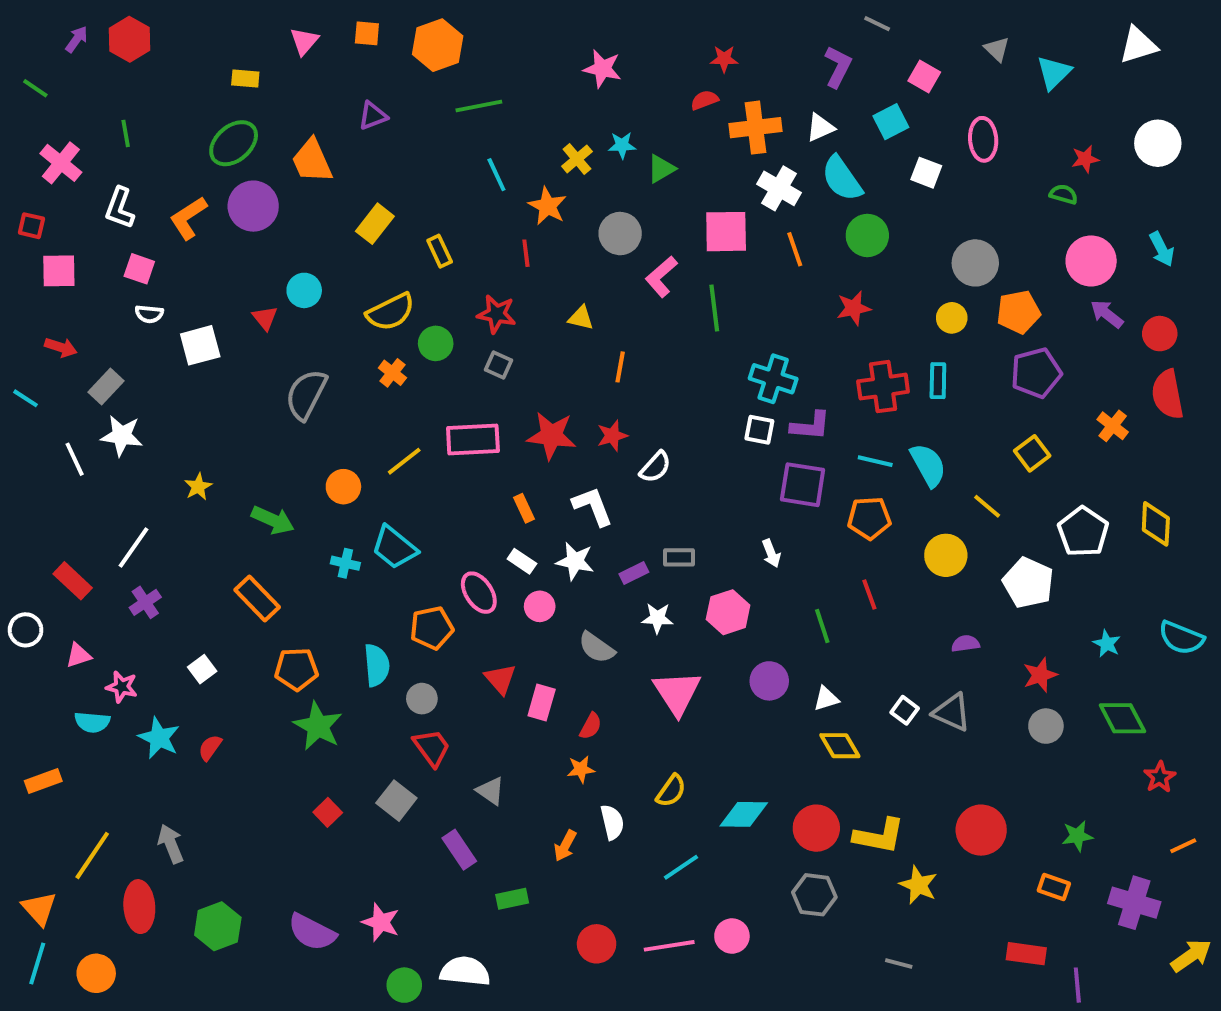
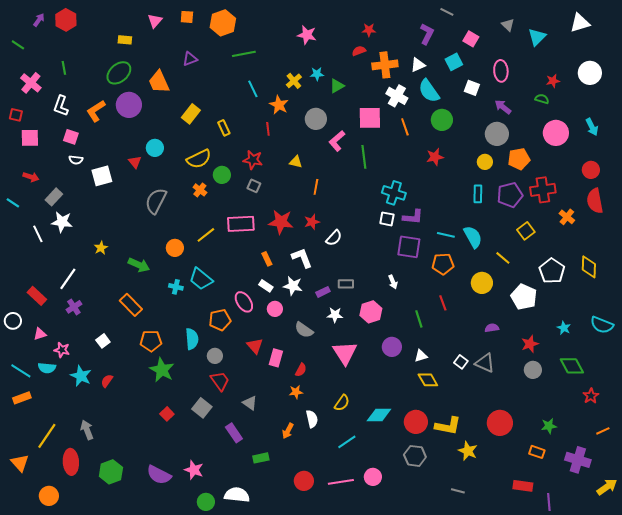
purple arrow: (1107, 314) -> (503, 107), moved
purple pentagon: (1036, 373) -> (510, 195), moved
red cross: (883, 387) -> (543, 190), moved
cyan line: (37, 963) -> (21, 371), moved, turned -75

